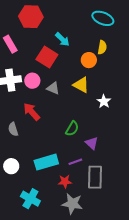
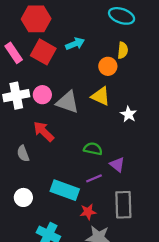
cyan arrow: (62, 39) -> (75, 44), turned -63
red square: (47, 57) -> (43, 52), moved
gray triangle: (53, 88) -> (68, 102), size x1.5
green semicircle: (72, 129) -> (93, 149), turned -105
cyan rectangle: (46, 162) -> (65, 190), turned 40
purple line: (75, 162) -> (94, 178), moved

